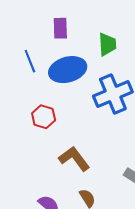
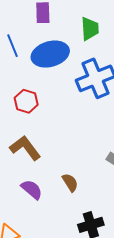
brown L-shape: (74, 159) -> (25, 148), moved

